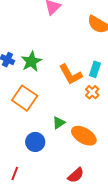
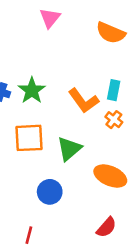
orange square: (25, 98) -> (29, 138), turned -30
green triangle: (59, 123) -> (69, 149), moved, size x1.5

